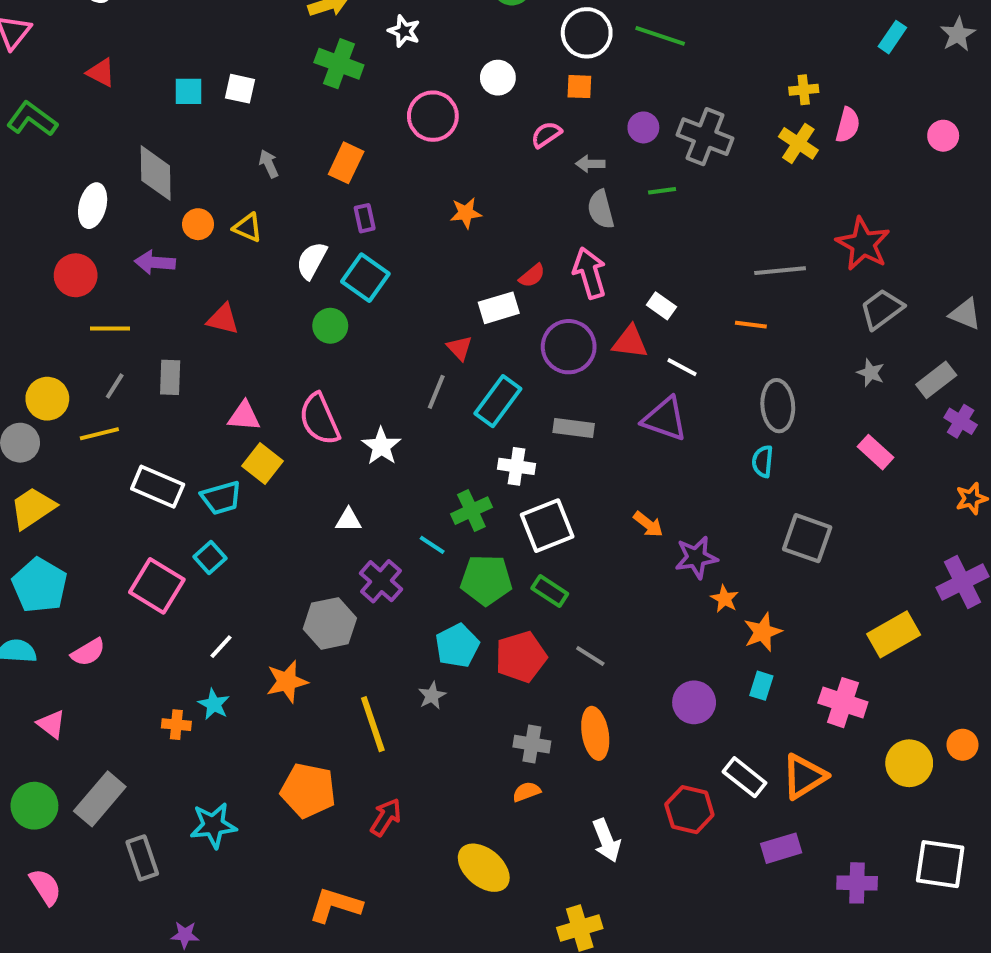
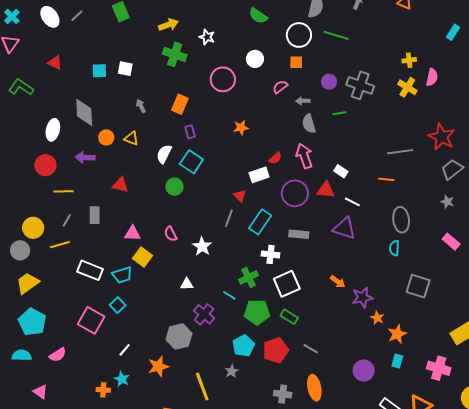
pink semicircle: (319, 419) -> (171, 234), size x0.6

